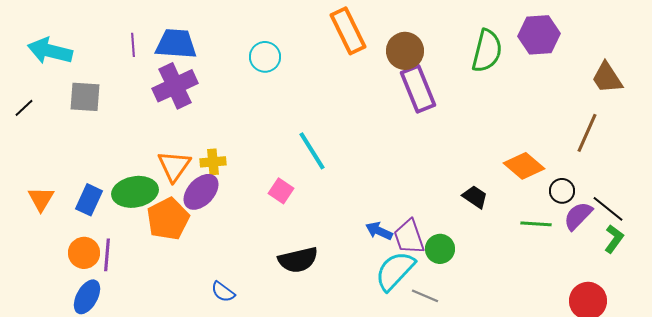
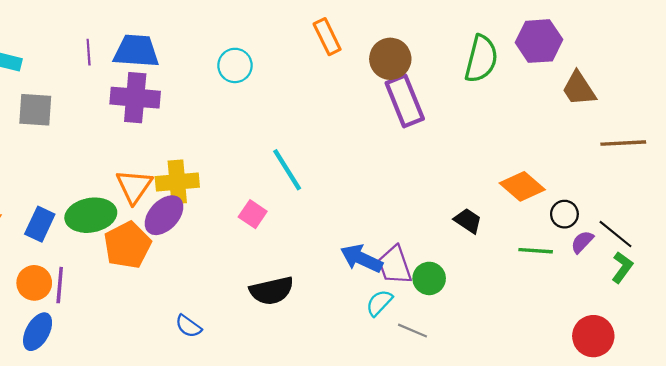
orange rectangle: (348, 31) -> (327, 37), size x0.7
brown trapezoid: (607, 78) -> (579, 89), moved
purple cross: (175, 86) -> (135, 98), turned 30
brown line: (587, 133) -> (623, 143), moved, turned 63
yellow cross: (213, 162) -> (177, 182), size x1.5
purple semicircle: (578, 216) -> (582, 242), size x0.7
blue arrow: (379, 231) -> (361, 258), size x1.4
cyan semicircle: (395, 271) -> (379, 303), size x0.6

